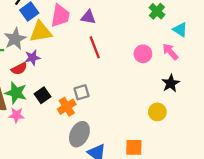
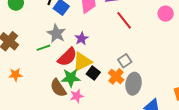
yellow triangle: (41, 32) -> (82, 62), moved
purple star: (32, 58) -> (82, 38), moved
red semicircle: (19, 69) -> (67, 57), size x1.5
gray ellipse: (79, 134) -> (134, 84), moved

